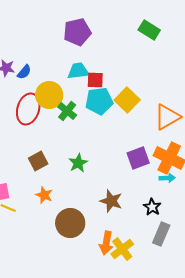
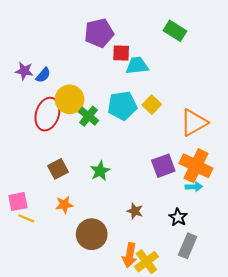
cyan trapezoid: (78, 71) -> (137, 66), moved
red square: (95, 80) -> (121, 53), moved
yellow square: (127, 100) -> (152, 105), size x0.7
orange star: (44, 195) -> (64, 205), turned -30
brown star: (111, 201) -> (135, 211), size x0.7

